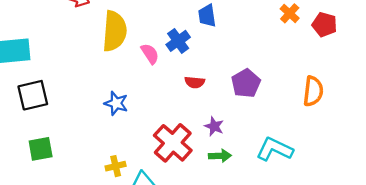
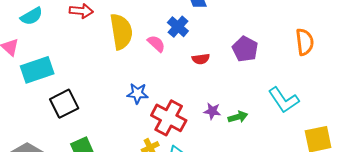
purple star: (214, 126) -> (212, 111), moved
red cross: (173, 143) -> (169, 118), moved
cyan L-shape: (275, 149) -> (284, 100), turned -136

